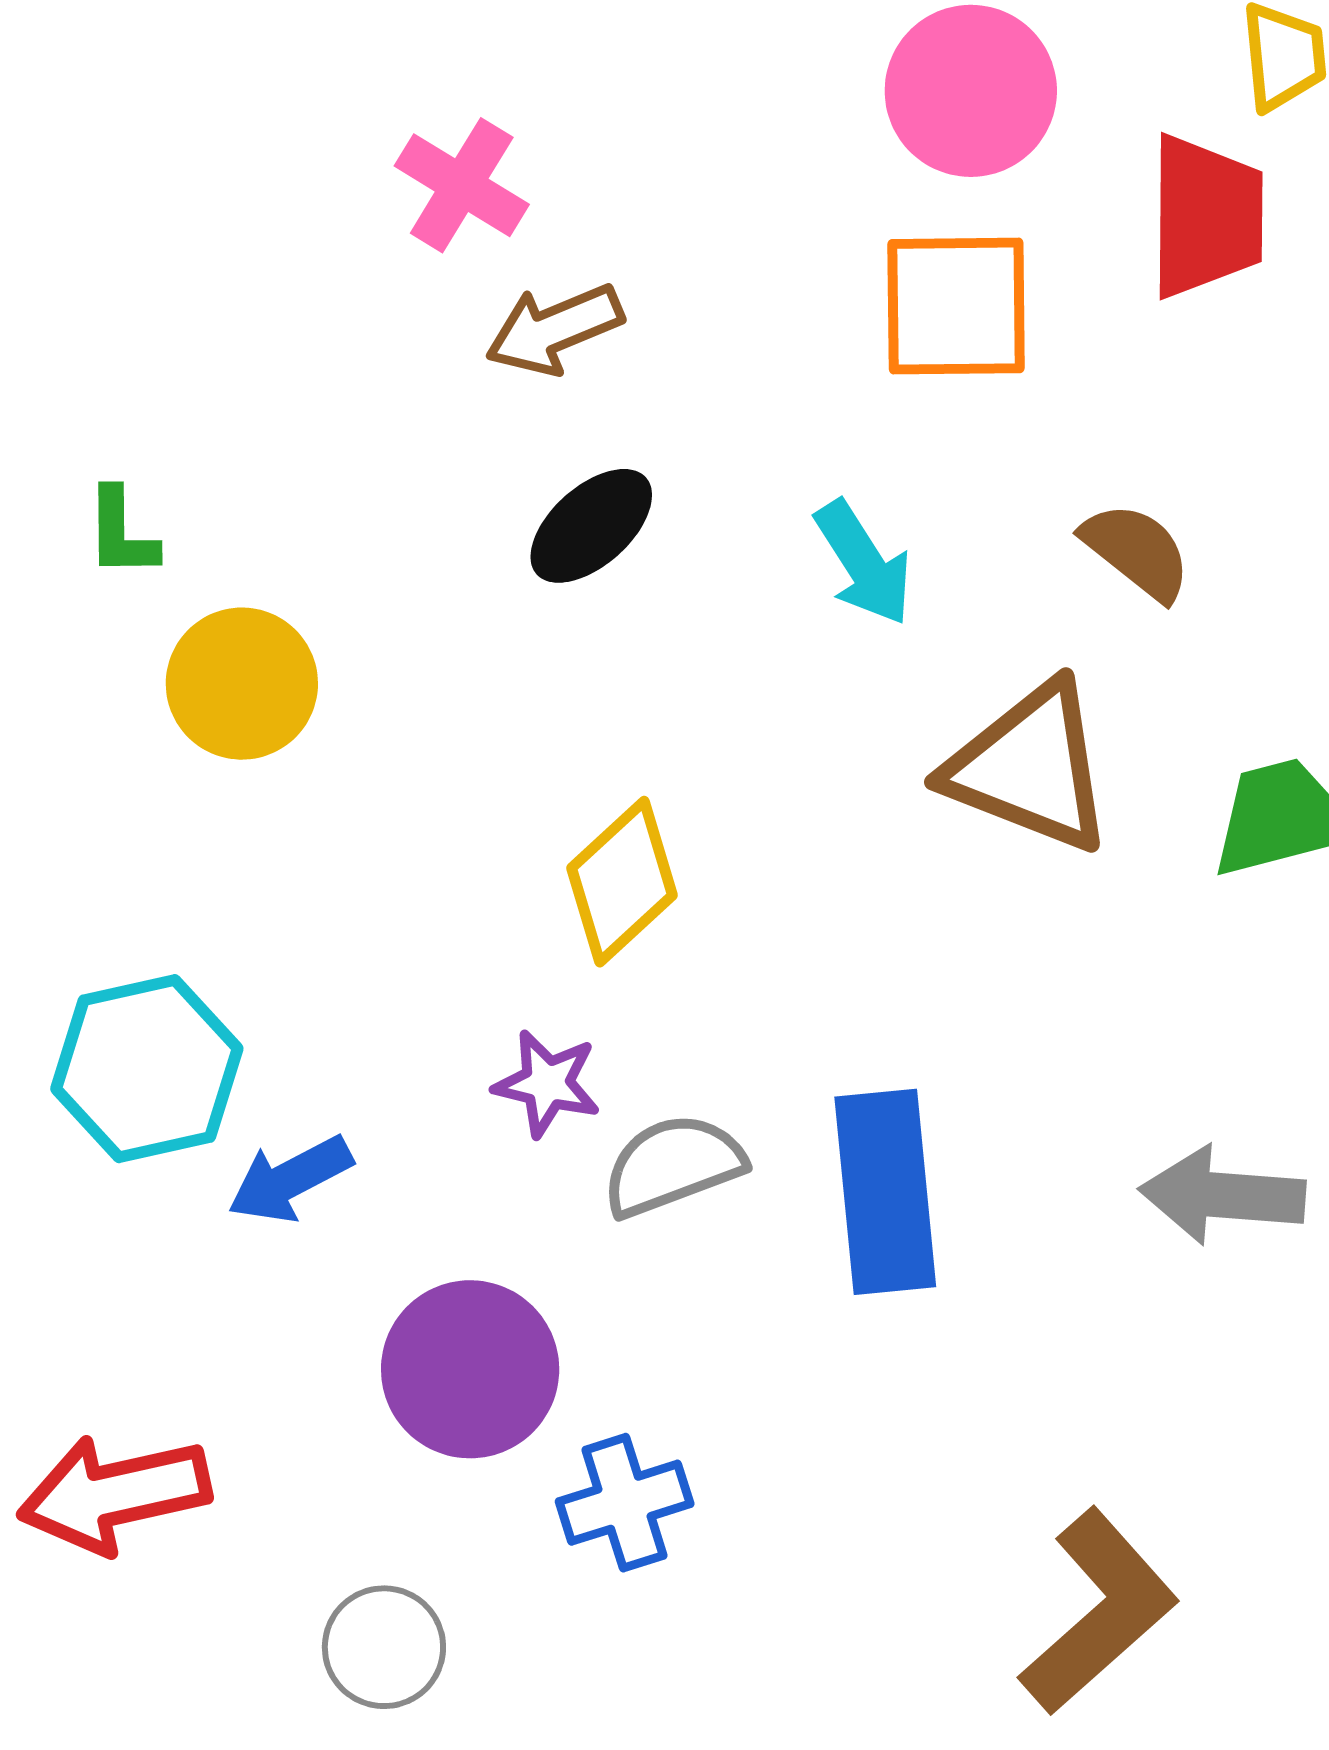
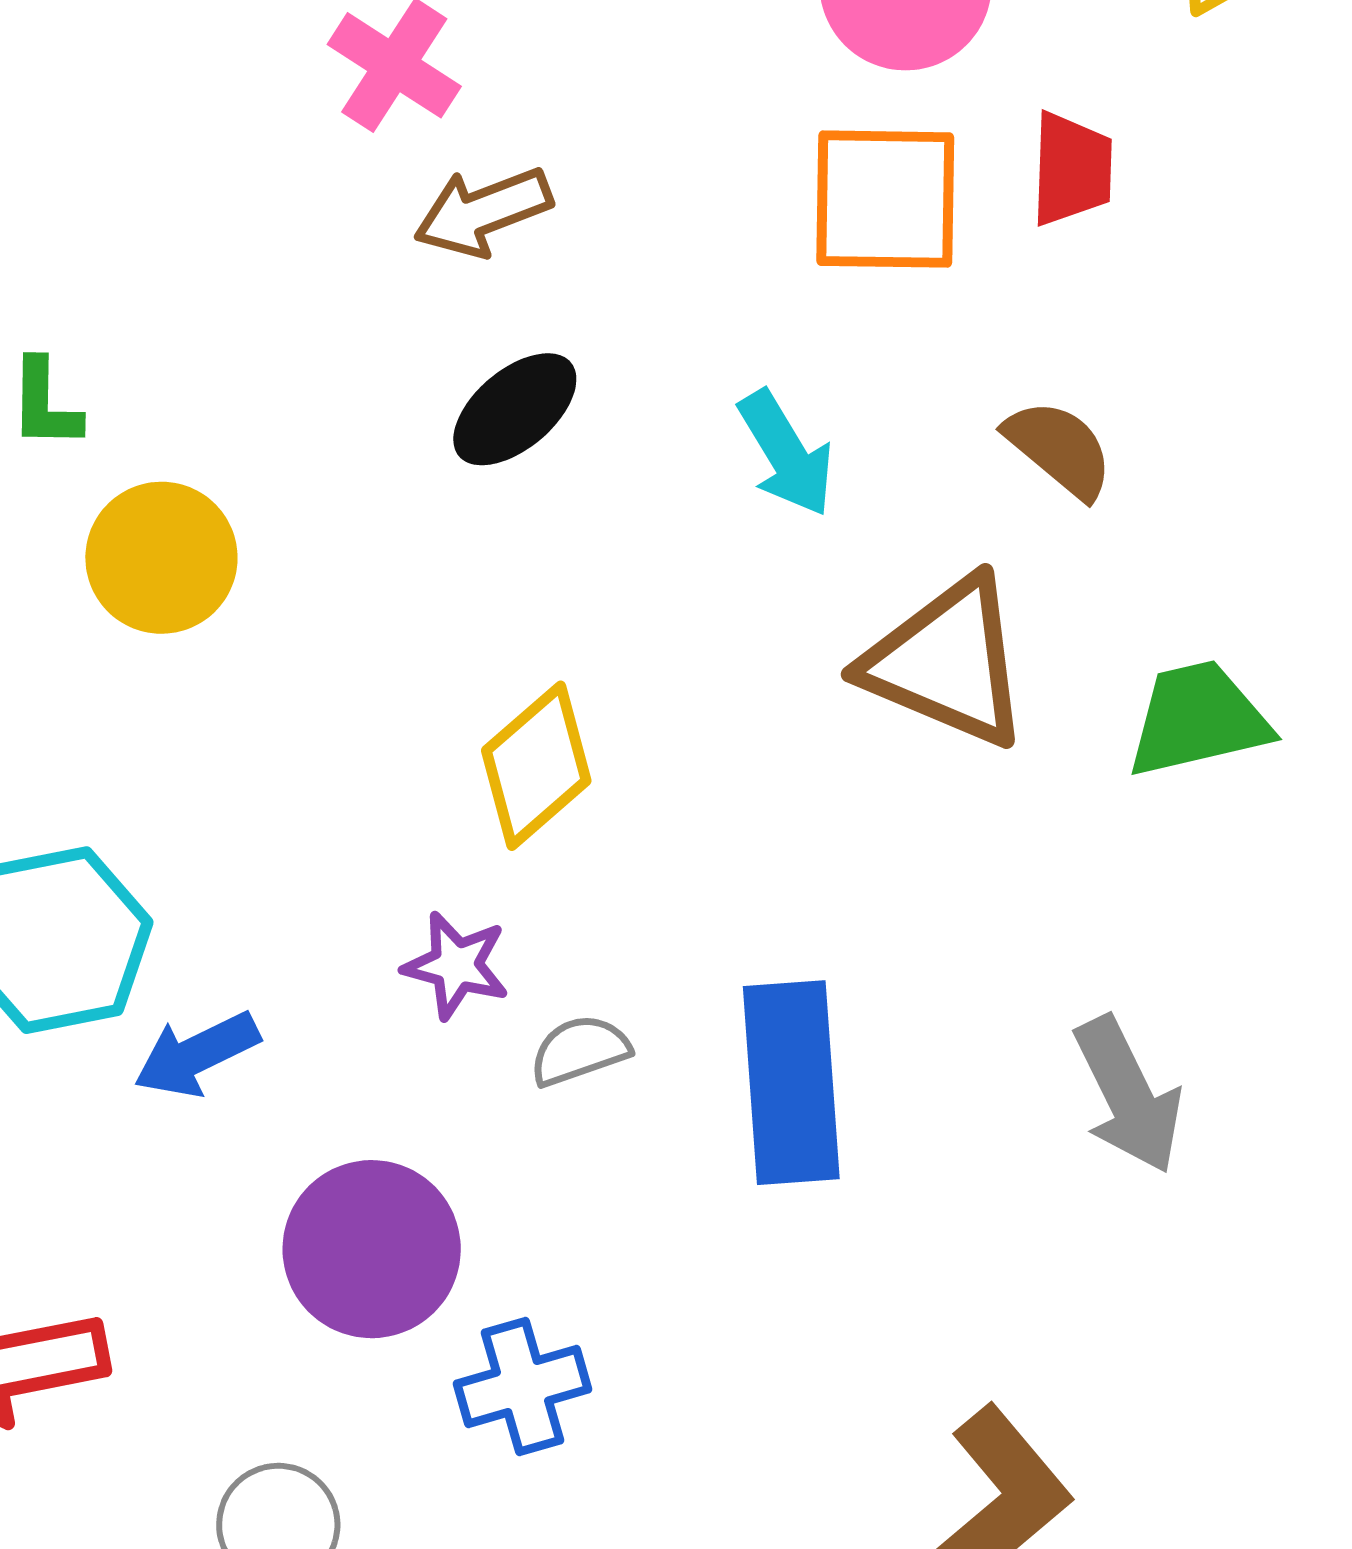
red trapezoid: (1206, 216) -> (1072, 169), moved, size x0.7
gray semicircle: (673, 1165) -> (580, 1050), size x0.7
gray arrow: (1222, 1195) -> (1128, 1095), turned -122

